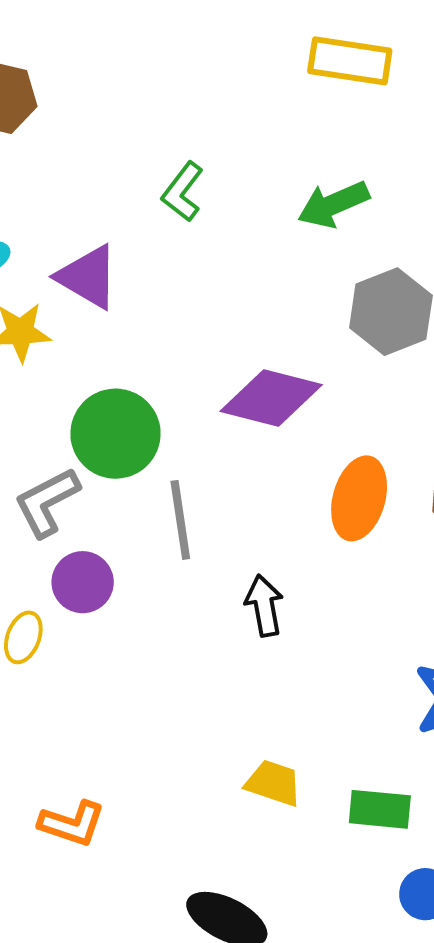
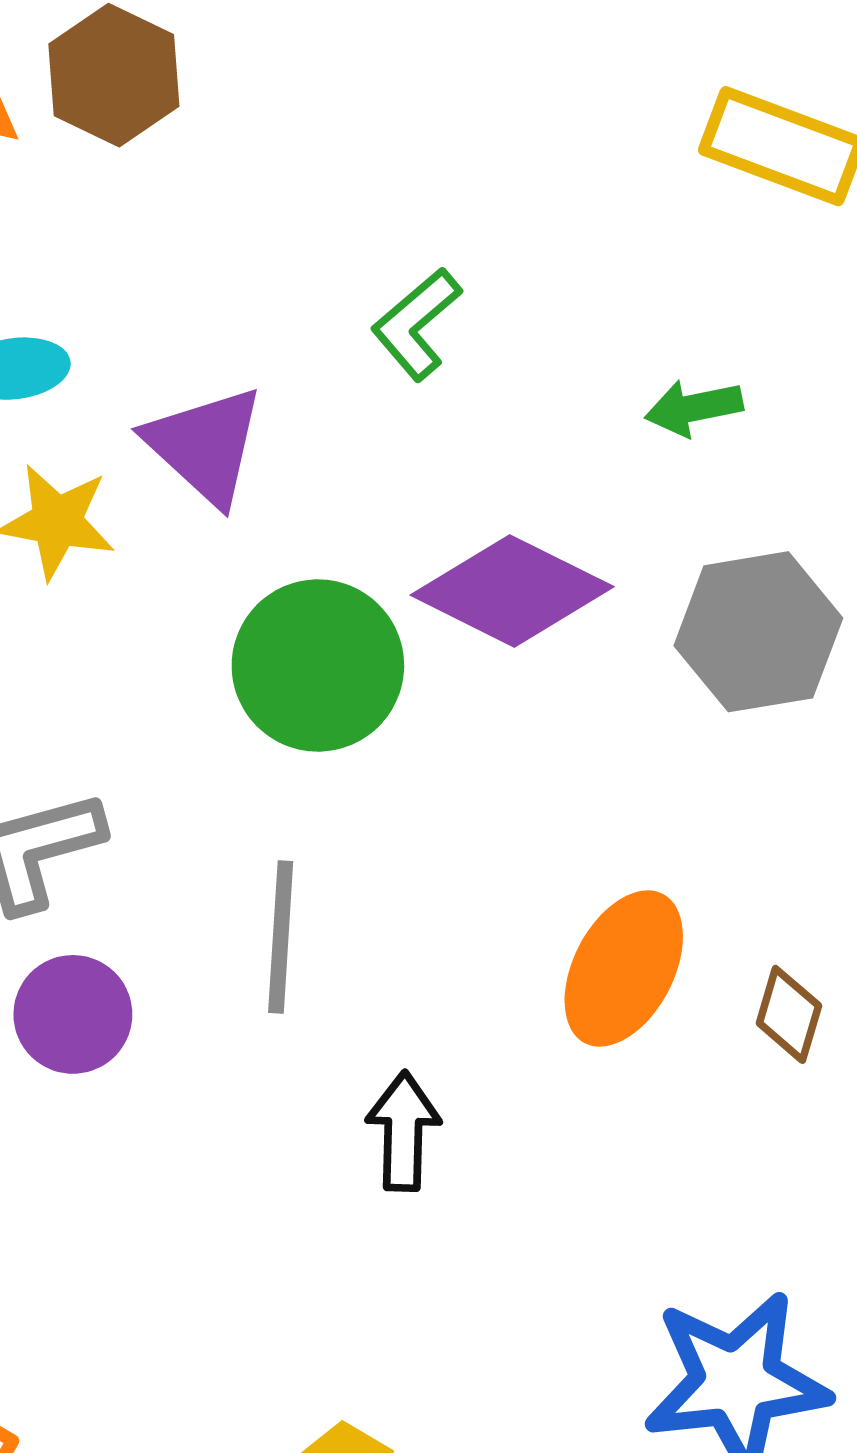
green arrow: (333, 204) -> (694, 408), size x0.7
purple diamond: (271, 398) -> (512, 591), moved
green circle: (115, 434) -> (318, 666), moved

